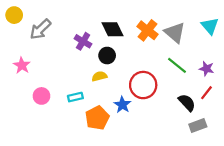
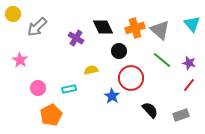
orange cross: (148, 30) -> (135, 28), turned 36
black circle: (107, 56) -> (119, 51), moved
black semicircle: (187, 103) -> (150, 110), moved
orange pentagon: (97, 118) -> (51, 115), moved

